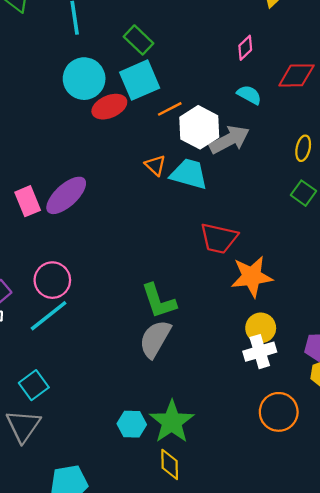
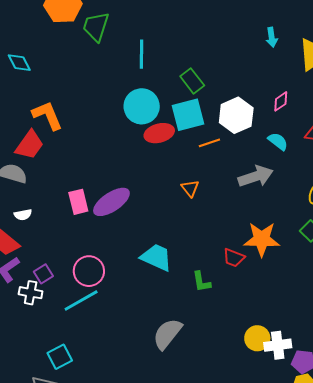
white hexagon: (199, 127) -> (236, 115), moved
cyan trapezoid: (189, 174) -> (156, 257), moved
red trapezoid: (219, 238) -> (234, 258), size x0.7
orange star: (252, 276) -> (262, 239), moved
green L-shape: (159, 301) -> (201, 282), moved, size x0.7
white cross: (260, 352) -> (278, 345), moved

